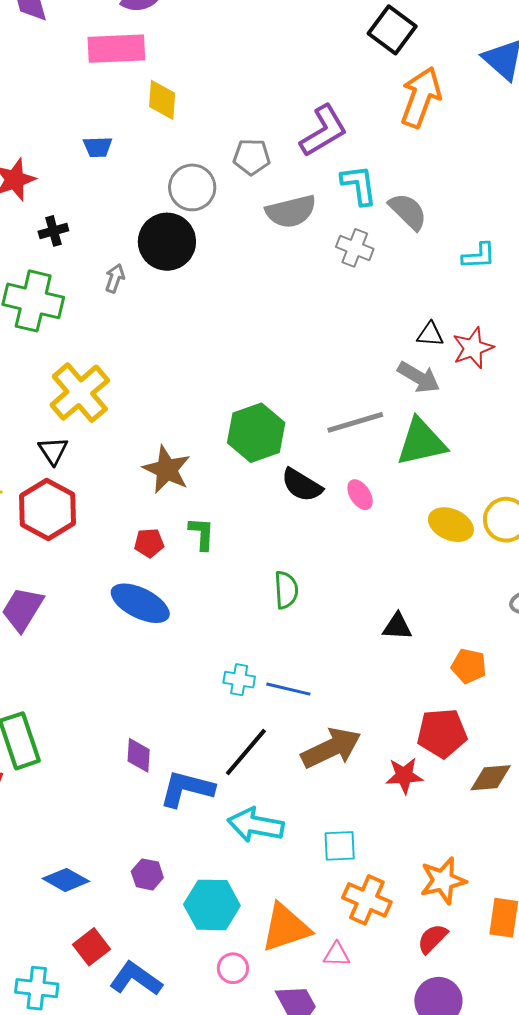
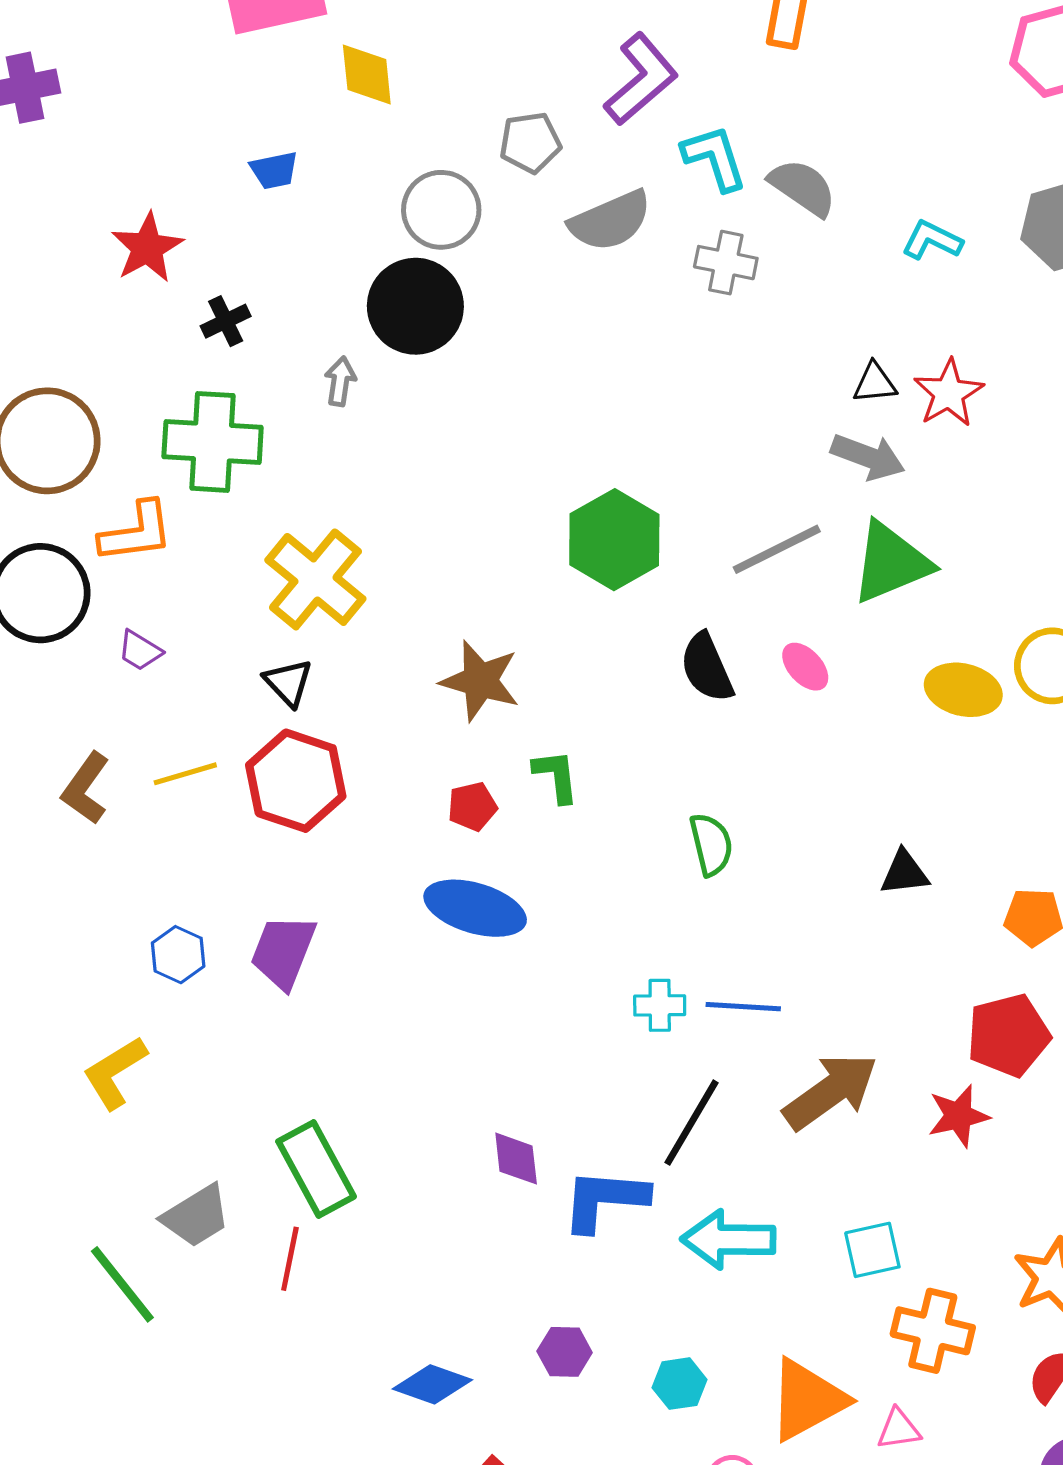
cyan L-shape: (479, 256) -> (932, 240), turned -141
green hexagon: (256, 433) -> (614, 540), moved
black semicircle: (302, 485) -> (707, 668), turned 45
cyan hexagon: (212, 905) -> (680, 1384), size x0.6

